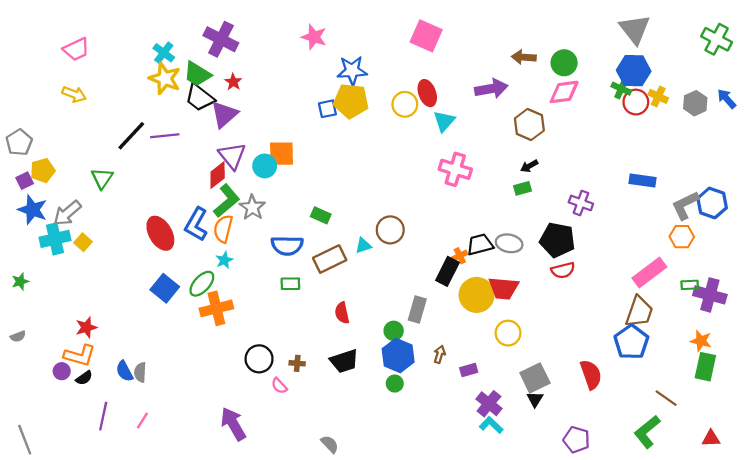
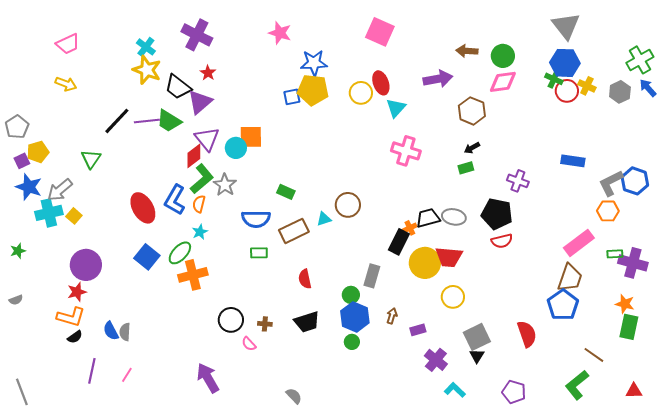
green cross: (717, 39) -> (640, 60), moved, turned 32
green trapezoid: (197, 74) -> (169, 121), moved
orange semicircle: (223, 229) -> (199, 204), size x0.7
purple circle: (62, 371) -> (86, 265), moved, size x2.0
cyan L-shape: (491, 425) -> (455, 390), moved

